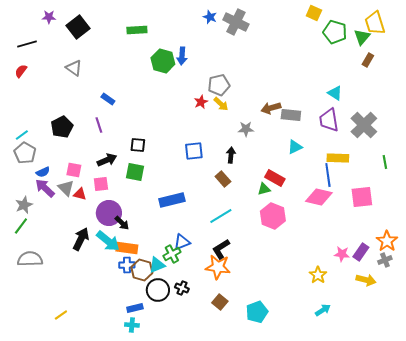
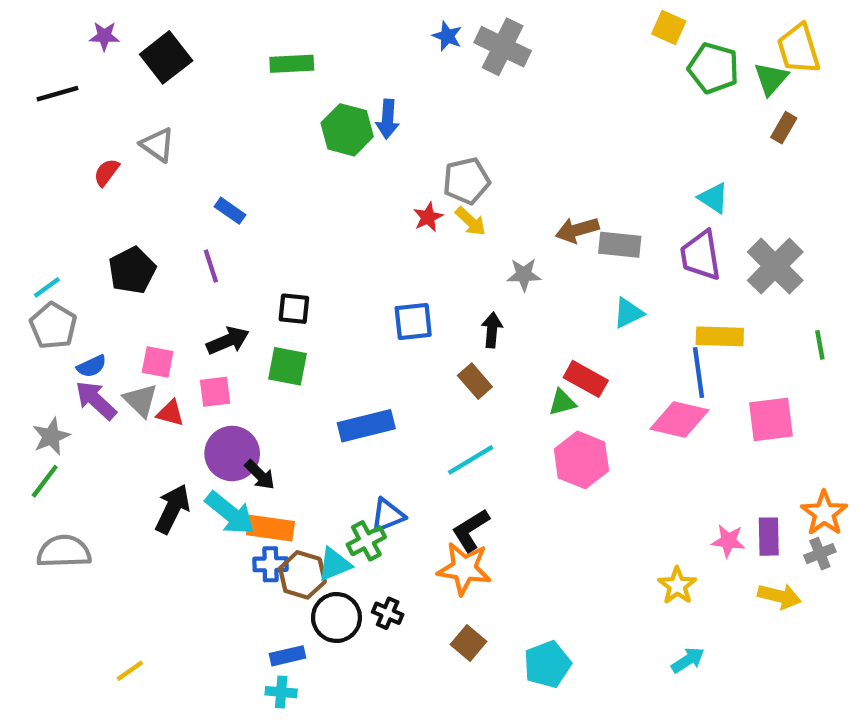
red semicircle: (21, 71) -> (106, 172), moved
purple rectangle: (361, 252) -> (769, 537), turned -36

